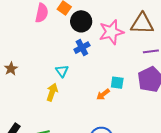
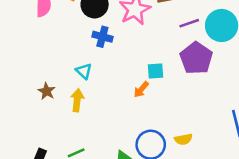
blue cross: (82, 48) -> (102, 37), turned -35
brown star: (11, 69) -> (47, 91), moved

